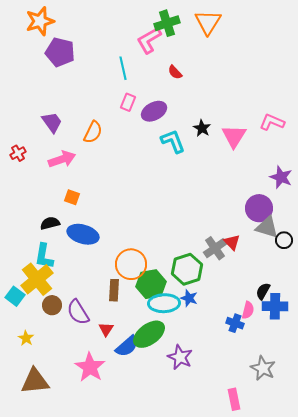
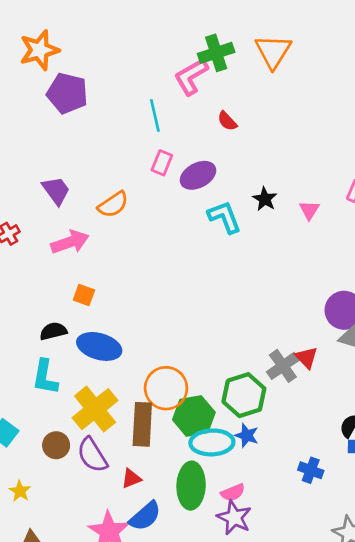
orange semicircle: (93, 132) -> (113, 205), turned 30
pink triangle: (234, 136) -> (309, 210), size x0.6
yellow cross: (37, 279) -> (95, 409), moved
brown rectangle: (114, 290) -> (142, 424), size x1.4
pink semicircle: (248, 310) -> (233, 493), moved, turned 54
red triangle: (106, 329) -> (131, 479), turned 35
green ellipse: (149, 334) -> (191, 486), turned -52
blue semicircle: (127, 346) -> (145, 516), moved

